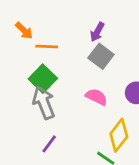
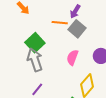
orange line: (47, 46) -> (60, 23), moved
pink semicircle: (96, 97) -> (72, 57), turned -98

